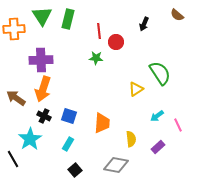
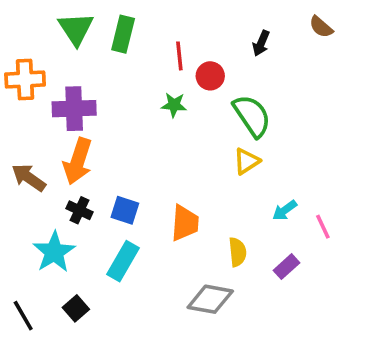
orange cross: (14, 29) -> (25, 80), moved
green semicircle: (160, 73) -> (252, 116), moved
cyan rectangle: (68, 144) -> (123, 261), size x1.5
black line: (13, 159) -> (23, 316), moved
black square: (75, 170) -> (76, 308), moved

